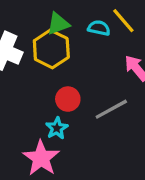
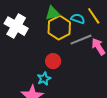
yellow hexagon: (51, 49) -> (59, 28), moved
gray line: (111, 109) -> (81, 40), moved

